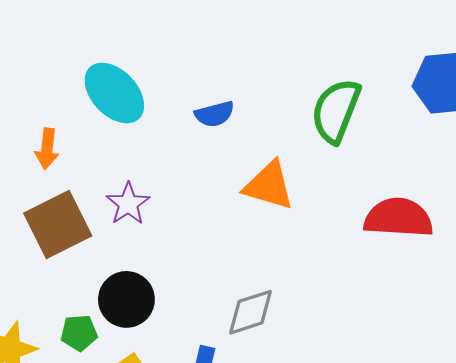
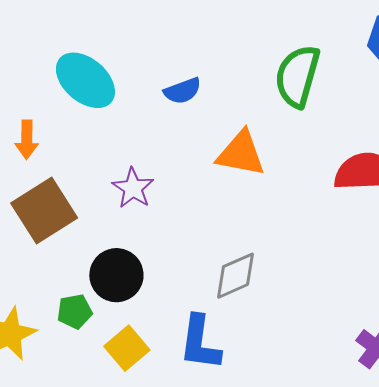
purple star: (128, 204) -> (133, 188), moved

